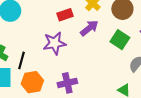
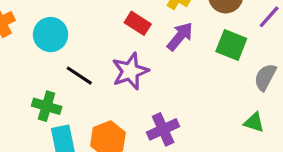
red rectangle: (65, 15) -> (138, 23), turned 63
black line: (22, 60) -> (79, 76), moved, turned -60

